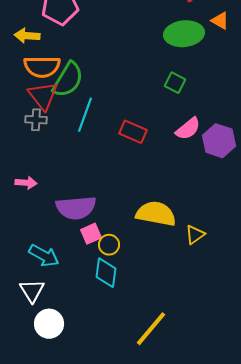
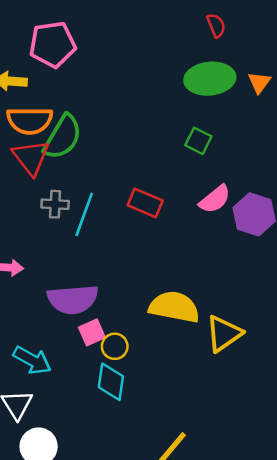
orange triangle: (220, 21) -> (259, 82), moved, turned 36
cyan line: (85, 115) -> (84, 214), moved
gray cross: (36, 120) -> (55, 204), moved
yellow triangle: (195, 235) -> (224, 334), size x1.5

